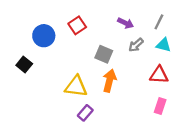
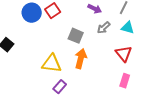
blue circle: (44, 36) -> (32, 13), moved
red triangle: (159, 75) -> (124, 54), turned 48

